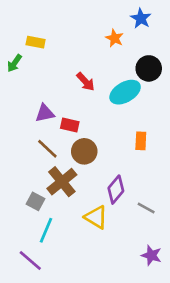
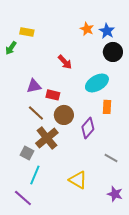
blue star: (141, 18) -> (107, 31), moved
cyan ellipse: (125, 92) -> (97, 83), moved
purple diamond: (116, 190) -> (88, 128), moved
yellow triangle: (96, 217) -> (78, 180), moved

